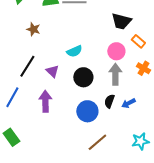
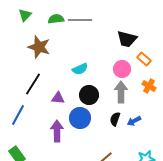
brown star: (33, 29) -> (39, 47), size x1.6
purple triangle: (52, 71) -> (58, 98), moved, turned -40
purple arrow: (45, 101) -> (57, 131), moved
blue circle: (87, 111) -> (80, 118), moved

